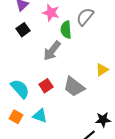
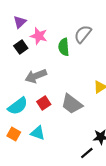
pink star: (51, 13) -> (39, 36), moved
gray arrow: (52, 51) -> (36, 76), moved, turned 30
cyan semicircle: (20, 89) -> (18, 106), turned 95

